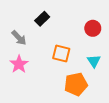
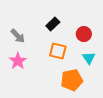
black rectangle: (42, 19) -> (53, 24), moved
red circle: (93, 28) -> (84, 34), moved

